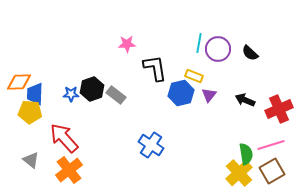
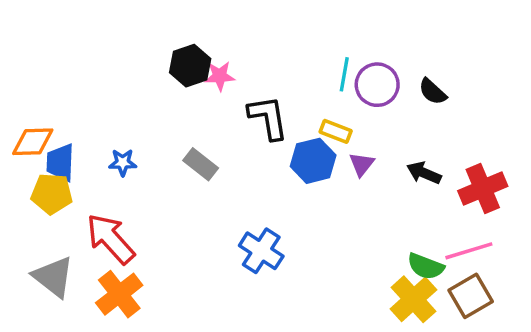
black hexagon: (92, 89) -> (190, 66), moved
green semicircle: (246, 154) -> (426, 266), turned 120
gray triangle: (31, 160) -> (53, 277), size x1.5

